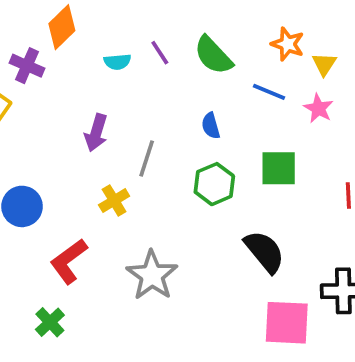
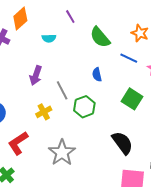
purple line: (160, 53) -> (70, 17), moved
gray line: (147, 158) -> (62, 90), turned -48
green square: (279, 168) -> (132, 99), turned 30
green hexagon: (214, 184) -> (84, 107), moved

